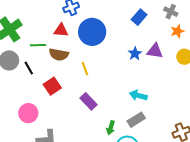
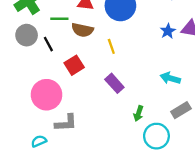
pink circle: (28, 113) -> (47, 95), size x1.4
gray rectangle: (136, 120) -> (181, 110), moved

